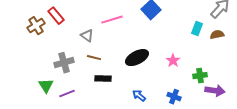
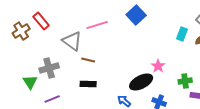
gray triangle: (87, 36) -> (72, 41), size x1.5
brown line: (94, 58) -> (88, 60), moved
black ellipse: (137, 58) -> (141, 82), moved
green triangle: (46, 86) -> (30, 82), moved

